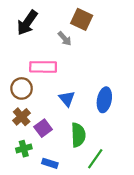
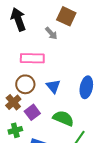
black arrow: (27, 23) -> (18, 19), turned 125
brown circle: (22, 88) -> (25, 84), moved
green semicircle: (78, 135) -> (63, 118), turned -65

